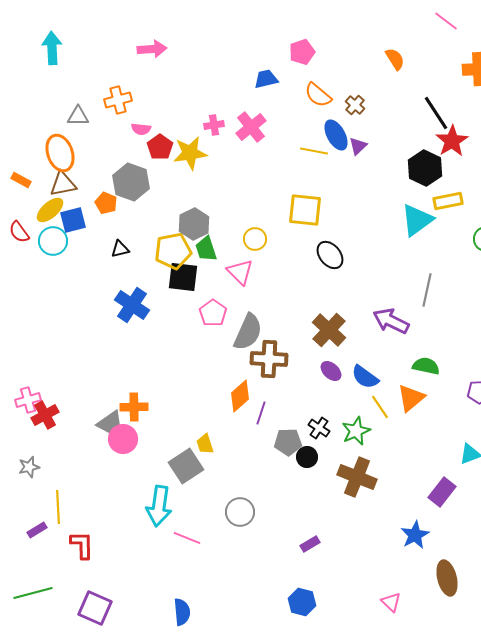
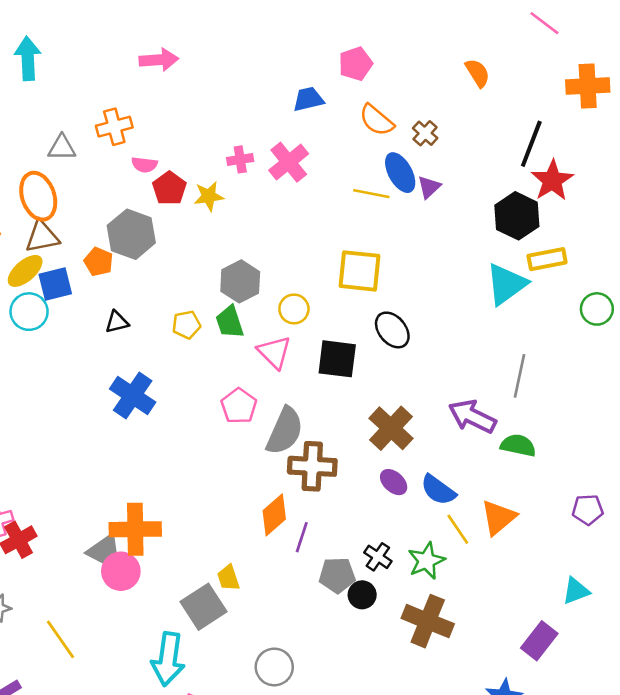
black line: (436, 113) -> (531, 144), turned 54
yellow star: (190, 153) -> (209, 196), size x0.7
gray hexagon: (194, 224) -> (240, 281), moved
yellow pentagon: (173, 251) -> (186, 325), size x0.6
black square: (183, 277) -> (337, 359), moved
green semicircle: (426, 366) -> (518, 445), moved
orange cross: (134, 407) -> (135, 529), size x1.4
yellow line: (58, 507) -> (61, 639), moved, turned -32

